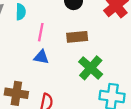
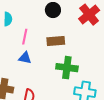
green cross: (91, 68) -> (67, 68), turned -35

